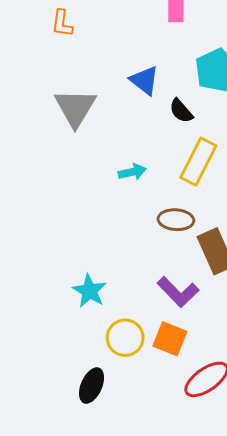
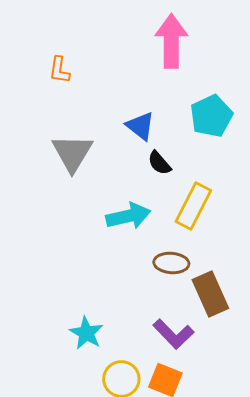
black semicircle: (181, 111) -> (159, 163), moved
cyan arrow: (132, 172) -> (128, 216), size x1.6

